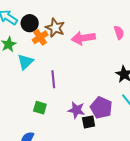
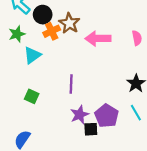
purple line: (53, 79) -> (71, 84), moved
green square: (40, 108) -> (32, 96), moved
purple star: (76, 110) -> (80, 115), turned 30

